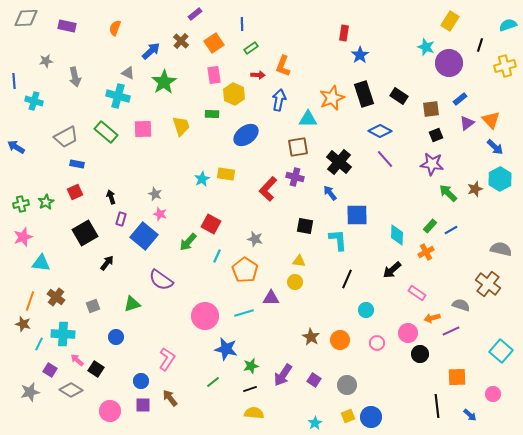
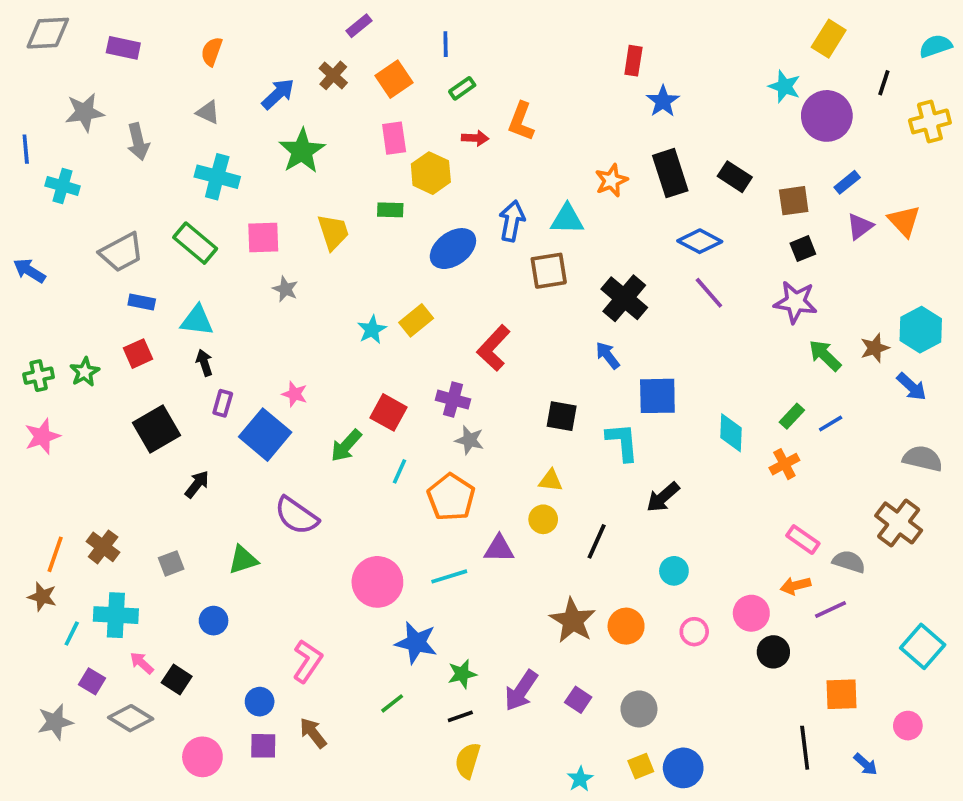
gray star: (46, 61) -> (85, 112), size x1.5
gray triangle: (128, 73) -> (208, 112), moved
orange star: (332, 98) -> (611, 180), size x0.7
blue arrow: (279, 100) -> (512, 221), moved
blue arrow: (495, 147) -> (912, 387), moved
yellow rectangle: (226, 174) -> (416, 320), turned -48
purple cross: (295, 177) -> (453, 400), moved
gray star: (155, 194) -> (285, 289), moved
cyan triangle: (41, 263) -> (197, 320), moved
black arrow: (392, 270) -> (663, 497), moved
black line: (347, 279) -> (597, 541), moved
pink rectangle: (417, 293) -> (803, 540), moved
brown star: (311, 337) -> (573, 621), size x1.4
yellow semicircle: (254, 413) -> (468, 761), turned -78

